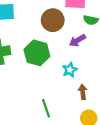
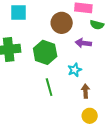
purple arrow: (77, 40) -> (83, 43), turned 35
green line: (46, 108) -> (49, 87), moved

